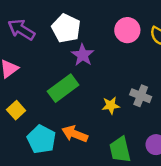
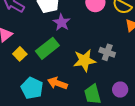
yellow star: (111, 105) -> (84, 60), size x1.6
yellow square: (16, 110) -> (20, 54), moved

